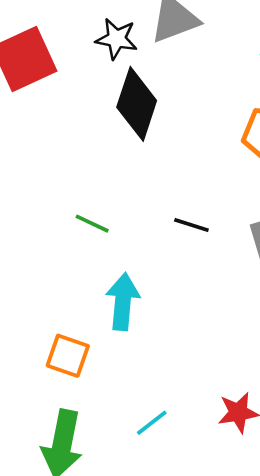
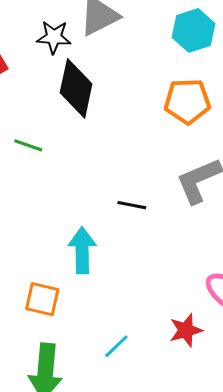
green line: (92, 224) -> (28, 145), moved
black line: (191, 225) -> (132, 205), moved

